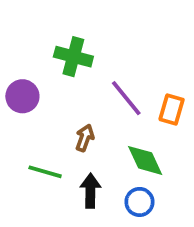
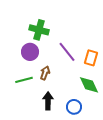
purple circle: (22, 96) -> (30, 52), moved
green diamond: (145, 160) -> (89, 85), moved
green line: (45, 172) -> (24, 80), moved, turned -30

